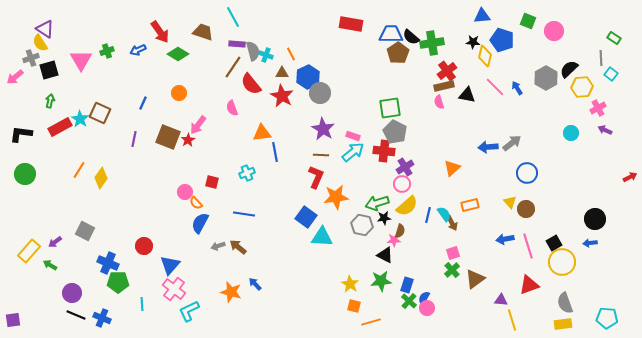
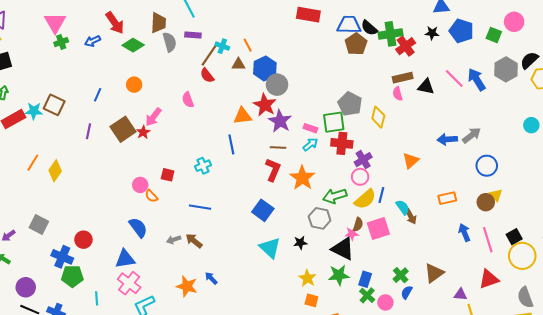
green square: (528, 21) -> (494, 35), moved
brown trapezoid: (203, 32) -> (158, 23), turned 75
gray semicircle: (253, 51) -> (170, 42), moved
yellow diamond: (485, 56) -> (378, 117), moved
pink triangle: (81, 60) -> (55, 23), moved
brown line: (233, 67) -> (209, 55), moved
red cross: (447, 71) -> (406, 46), moved
red semicircle: (251, 84) -> (207, 75), size x0.7
blue arrow: (517, 88) -> (477, 80), size x1.6
red star: (282, 96) -> (265, 105), moved
green square: (390, 108) -> (334, 122), moved
cyan star: (80, 119) -> (34, 111), turned -30
gray pentagon: (395, 132) -> (350, 104), moved
orange triangle: (262, 133) -> (243, 116), moved
brown square: (168, 137) -> (123, 129), turned 35
cyan arrow: (353, 152) -> (310, 144), size x0.7
orange star: (336, 197) -> (302, 178), moved, turned -30
yellow triangle: (510, 202) -> (496, 195), moved
orange rectangle: (470, 205) -> (447, 198), moved
blue line: (428, 215) -> (381, 195), moved
black star: (384, 218) -> (300, 243), moved
blue semicircle: (200, 223) -> (138, 227), moved, turned 115
cyan triangle: (322, 237) -> (270, 248), moved, turned 40
blue arrow: (505, 239) -> (464, 233), turned 78
red circle: (144, 246) -> (83, 240), moved
pink square: (453, 253) -> (378, 229), moved, size x1.6
black triangle: (385, 255) -> (343, 249), size x1.4
blue triangle: (170, 265) -> (125, 259), turned 40
green cross: (452, 270) -> (401, 275), moved
blue semicircle: (424, 298) -> (407, 292), moved

